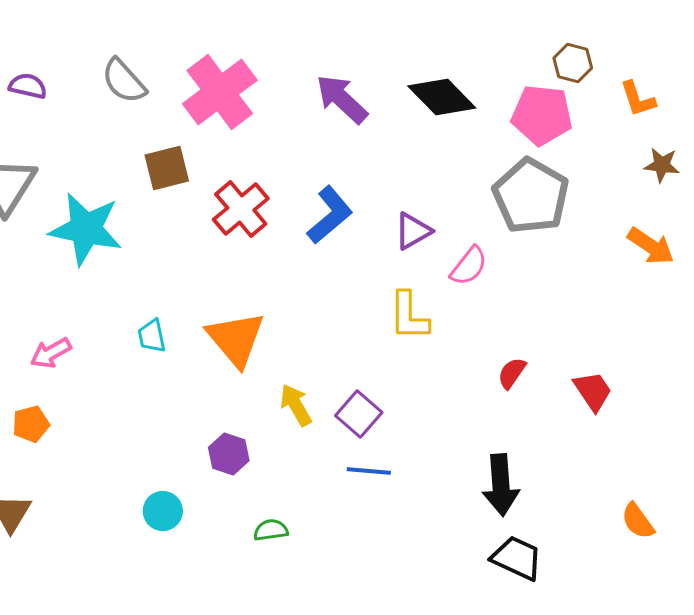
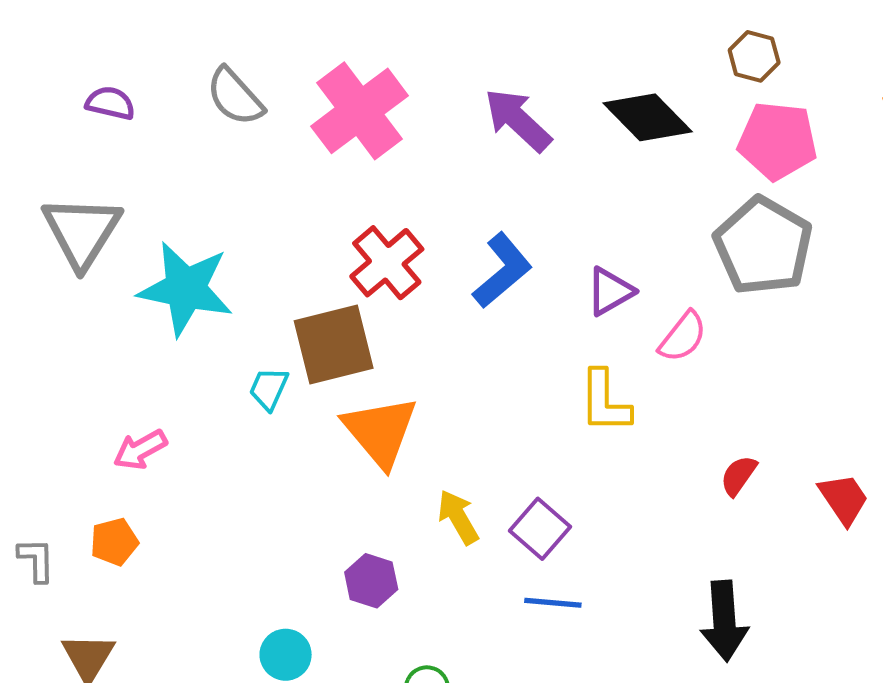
brown hexagon: (573, 63) -> (754, 56), moved
brown square: (167, 168) -> (334, 344), moved, size x1.4
cyan trapezoid: (152, 336) -> (269, 389), moved, turned 36

